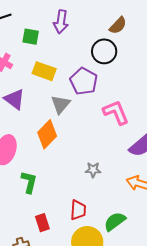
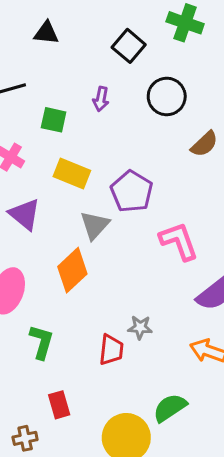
purple arrow: (61, 22) -> (101, 99), size x0.7
brown semicircle: (118, 25) -> (204, 144), moved
black circle: (104, 51) -> (167, 96), moved
red trapezoid: (78, 210) -> (111, 350), moved

